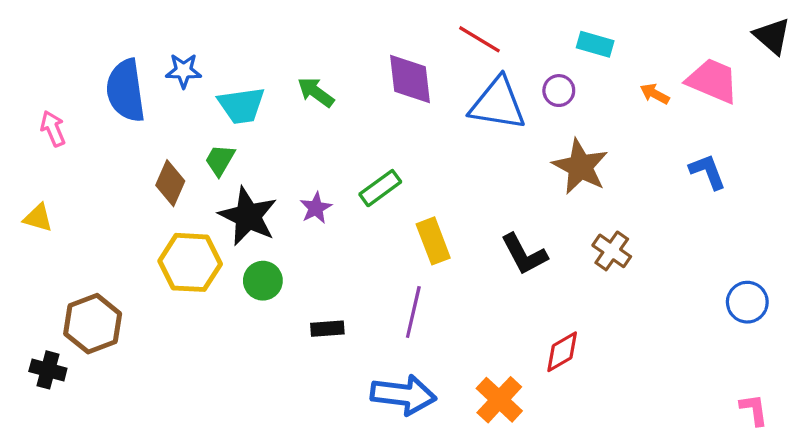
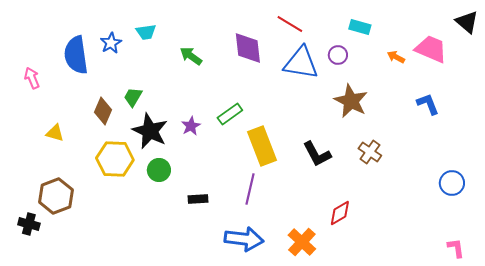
blue star: (184, 71) -> (111, 43), turned -30
cyan trapezoid: (241, 105) -> (146, 32), moved, size x0.7
yellow triangle: (38, 218) -> (55, 133), moved
yellow rectangle: (433, 241) -> (262, 146), size x1.4

